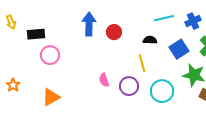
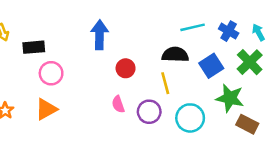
blue cross: (193, 21) -> (229, 31), turned -35
red circle: (114, 32) -> (126, 68), moved
black semicircle: (150, 40) -> (175, 55), size x1.5
orange triangle: (51, 97) -> (46, 109), moved

